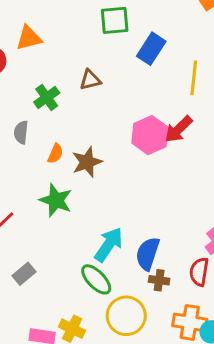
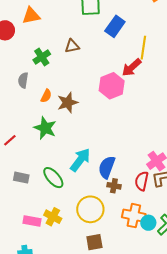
red arrow: (179, 129) -> (132, 67), moved
gray rectangle: (24, 274) -> (21, 178), turned 49
green ellipse: (96, 279) -> (53, 178), moved

